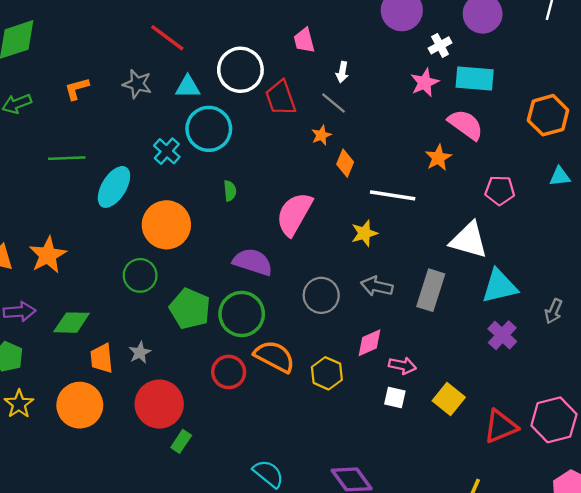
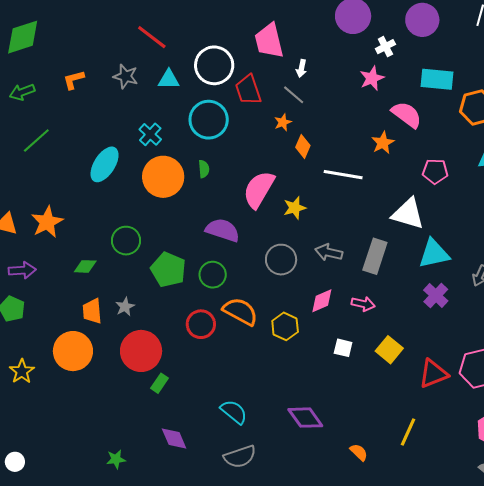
pink trapezoid: (304, 40) -> (269, 41), size x1.6
cyan rectangle: (475, 78) -> (437, 79), moved
cyan circle: (209, 129) -> (209, 120), moved
green line: (67, 158) -> (36, 140), moved, turned -40
orange circle: (166, 225) -> (163, 177), moved
yellow star: (364, 233) -> (295, 208), moved
green circle: (242, 314) -> (213, 275), size x0.7
green diamond: (72, 323) -> (85, 266), moved, size x0.7
pink arrow: (402, 365) -> (363, 304), moved
yellow star: (19, 404) -> (22, 371), moved

